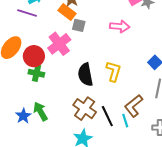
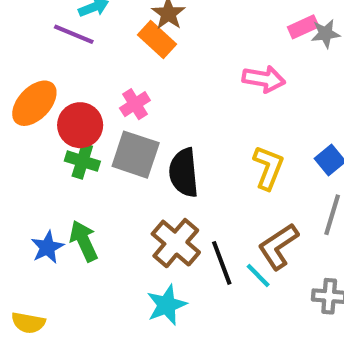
gray square: (79, 25) -> (136, 155), moved, size x1.6
pink cross: (59, 44) -> (135, 104), size x0.6
yellow L-shape: (114, 71) -> (268, 168), moved
cyan line: (125, 121) -> (258, 276), turned -32

